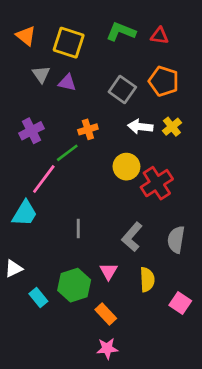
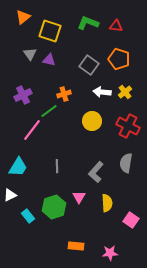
orange triangle: (26, 36) -> (23, 17), moved, turned 42
red cross: (157, 183) -> (128, 126), moved, turned -30
cyan trapezoid: (25, 213) -> (18, 167), moved
gray semicircle: (176, 240) -> (126, 163), moved
orange rectangle: (106, 314) -> (76, 246), moved, turned -42
pink star: (107, 348) -> (110, 253), moved

